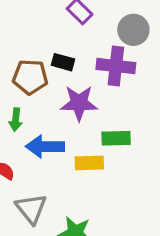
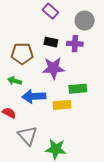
black rectangle: (63, 62) -> (51, 42), moved
purple cross: (116, 66) -> (75, 44), size x0.7
green arrow: (16, 120) -> (15, 81), turned 104

